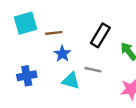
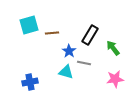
blue star: (62, 54) -> (69, 51), moved
blue cross: (27, 76) -> (30, 82), moved

